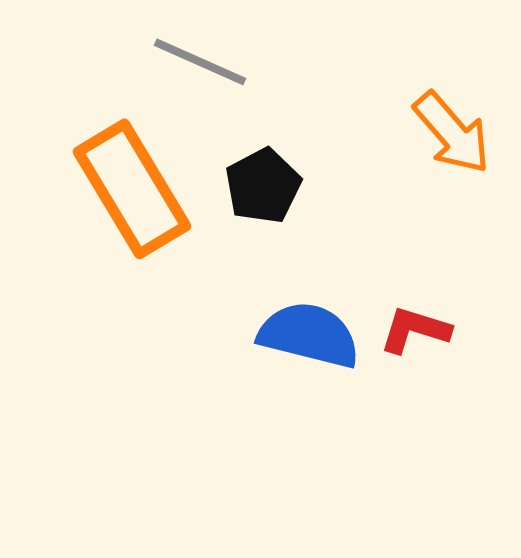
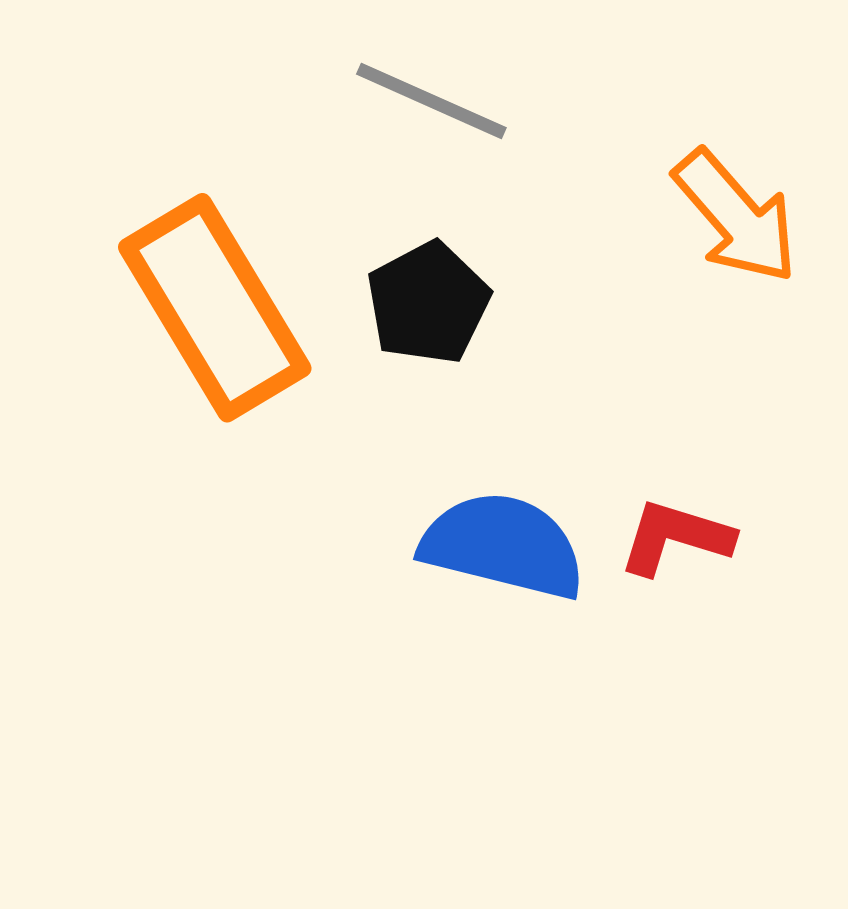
gray line: (200, 62) -> (431, 101), moved

